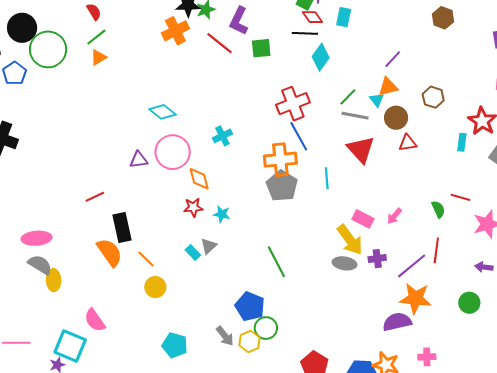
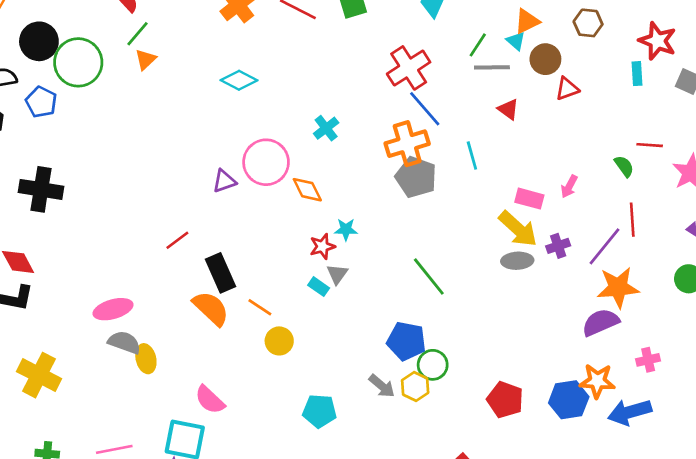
cyan diamond: (162, 112) -> (239, 80), moved
red triangle: (361, 149) -> (508, 109), size x0.6
red star: (193, 207) -> (322, 246), moved

